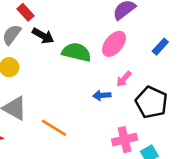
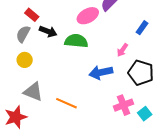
pink ellipse: (114, 44) -> (88, 16), moved, turned 30
pink arrow: (124, 79) -> (122, 50), moved
blue arrow: (102, 95) -> (101, 72), size x1.6

